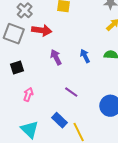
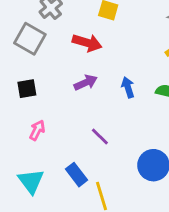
red arrow: (42, 30) -> (87, 43), moved
purple arrow: (56, 57) -> (86, 83), turned 84

